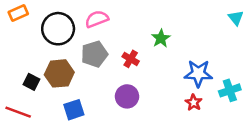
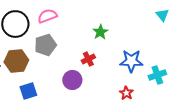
red cross: (131, 59) -> (88, 59), moved, turned 32
red star: (194, 102) -> (126, 93), moved

